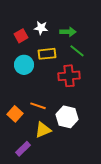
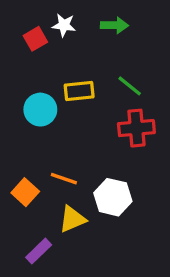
white star: (41, 28) -> (64, 25), moved
green arrow: (68, 32) -> (114, 25), moved
red square: (21, 36) -> (35, 39), moved
red cross: (69, 76) -> (136, 128), moved

